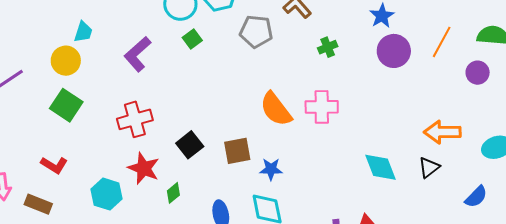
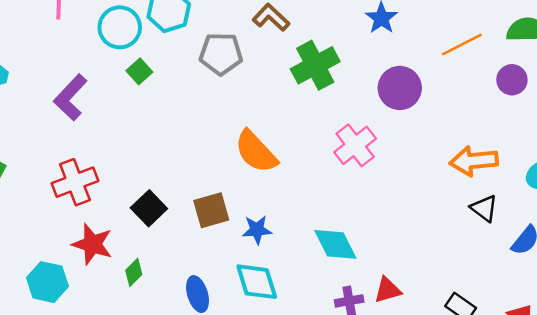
orange line: (442, 42) -> (462, 45), turned 40
green cross: (328, 47) -> (315, 65), size x1.8
purple circle: (394, 51) -> (400, 88), moved
pink cross: (322, 107) -> (355, 145), moved, turned -32
cyan diamond: (380, 167) -> (335, 244), moved
black triangle: (429, 167) -> (484, 208), moved, turned -40

